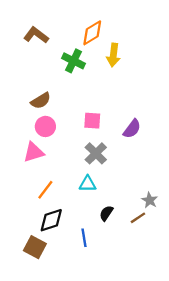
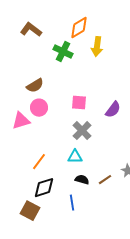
pink triangle: (34, 152) -> (21, 121), moved
black semicircle: (106, 213) -> (82, 180), moved, turned 72
brown line: (138, 218) -> (105, 180), moved

